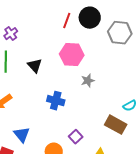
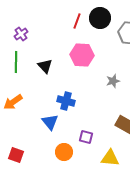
gray star: (88, 81) -> (113, 81), moved
blue triangle: (22, 135) -> (50, 122), moved
purple square: (76, 137) -> (86, 137), turned -32

